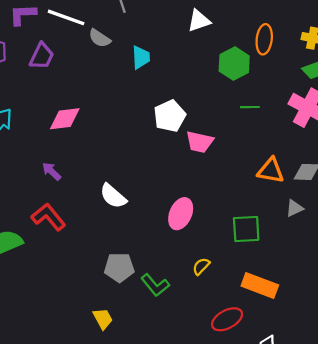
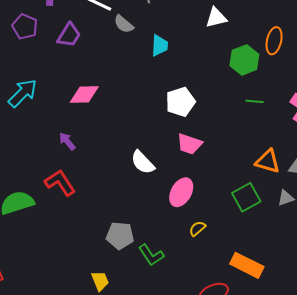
pink trapezoid: (200, 142) -> (189, 144), moved
white semicircle: (113, 196) -> (143, 162), moved
green square: (246, 229) -> (246, 197), moved, turned -32
yellow semicircle: (201, 266) -> (197, 228), moved

